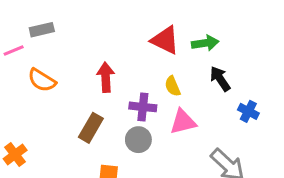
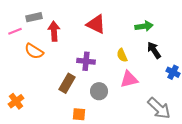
red triangle: (165, 40) -> (96, 24), moved
red arrow: (106, 77) -> (54, 31), moved
purple cross: (143, 107) -> (86, 61), moved

